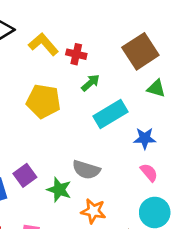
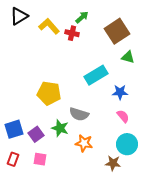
green arrow: (91, 83) -> (82, 17), moved
yellow pentagon: (43, 101) -> (49, 93), moved
purple square: (25, 175) -> (36, 134), moved

